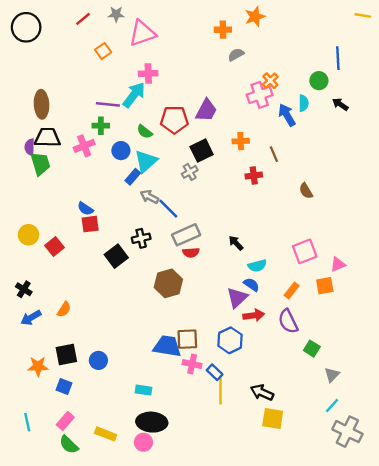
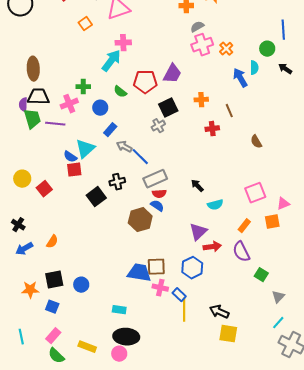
pink cross: (260, 95) -> (202, 45), moved
purple line: (108, 104) -> (55, 124), moved
cyan triangle: (146, 161) -> (85, 149), moved
blue semicircle: (251, 285) -> (157, 206), moved

